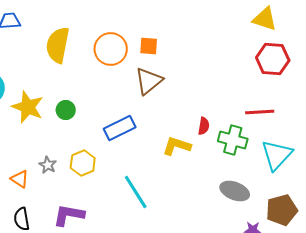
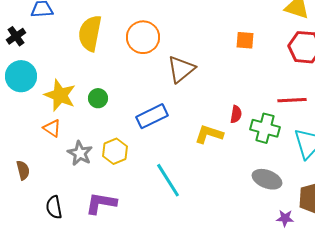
orange square: (149, 46) -> (245, 40), moved
gray star: (48, 165) -> (80, 153), size x1.4
orange triangle: (20, 179) -> (52, 128), moved

